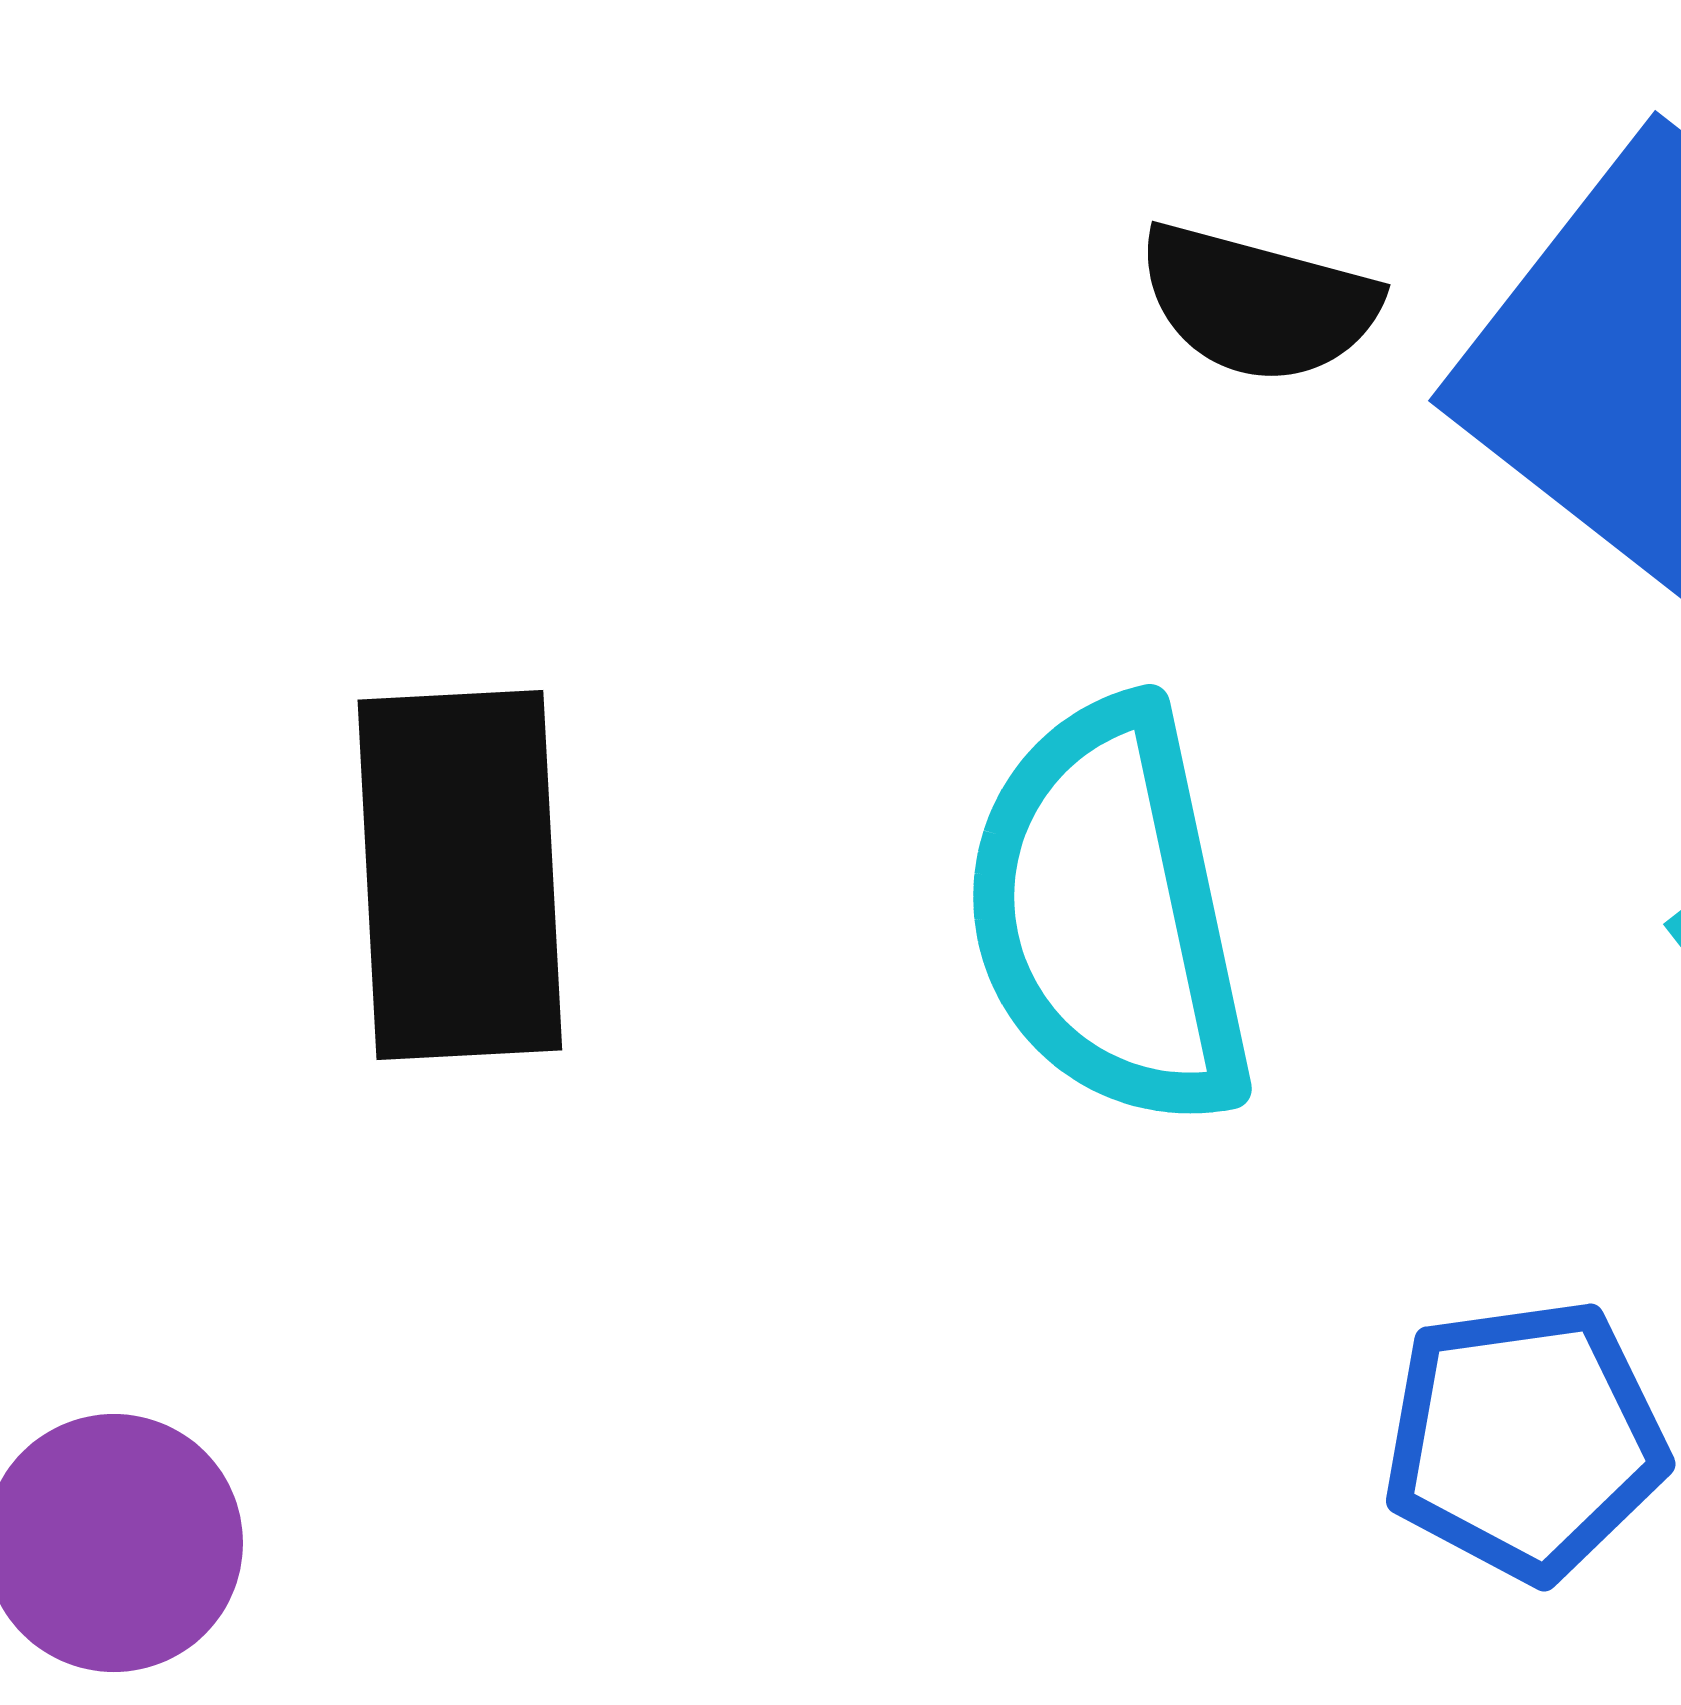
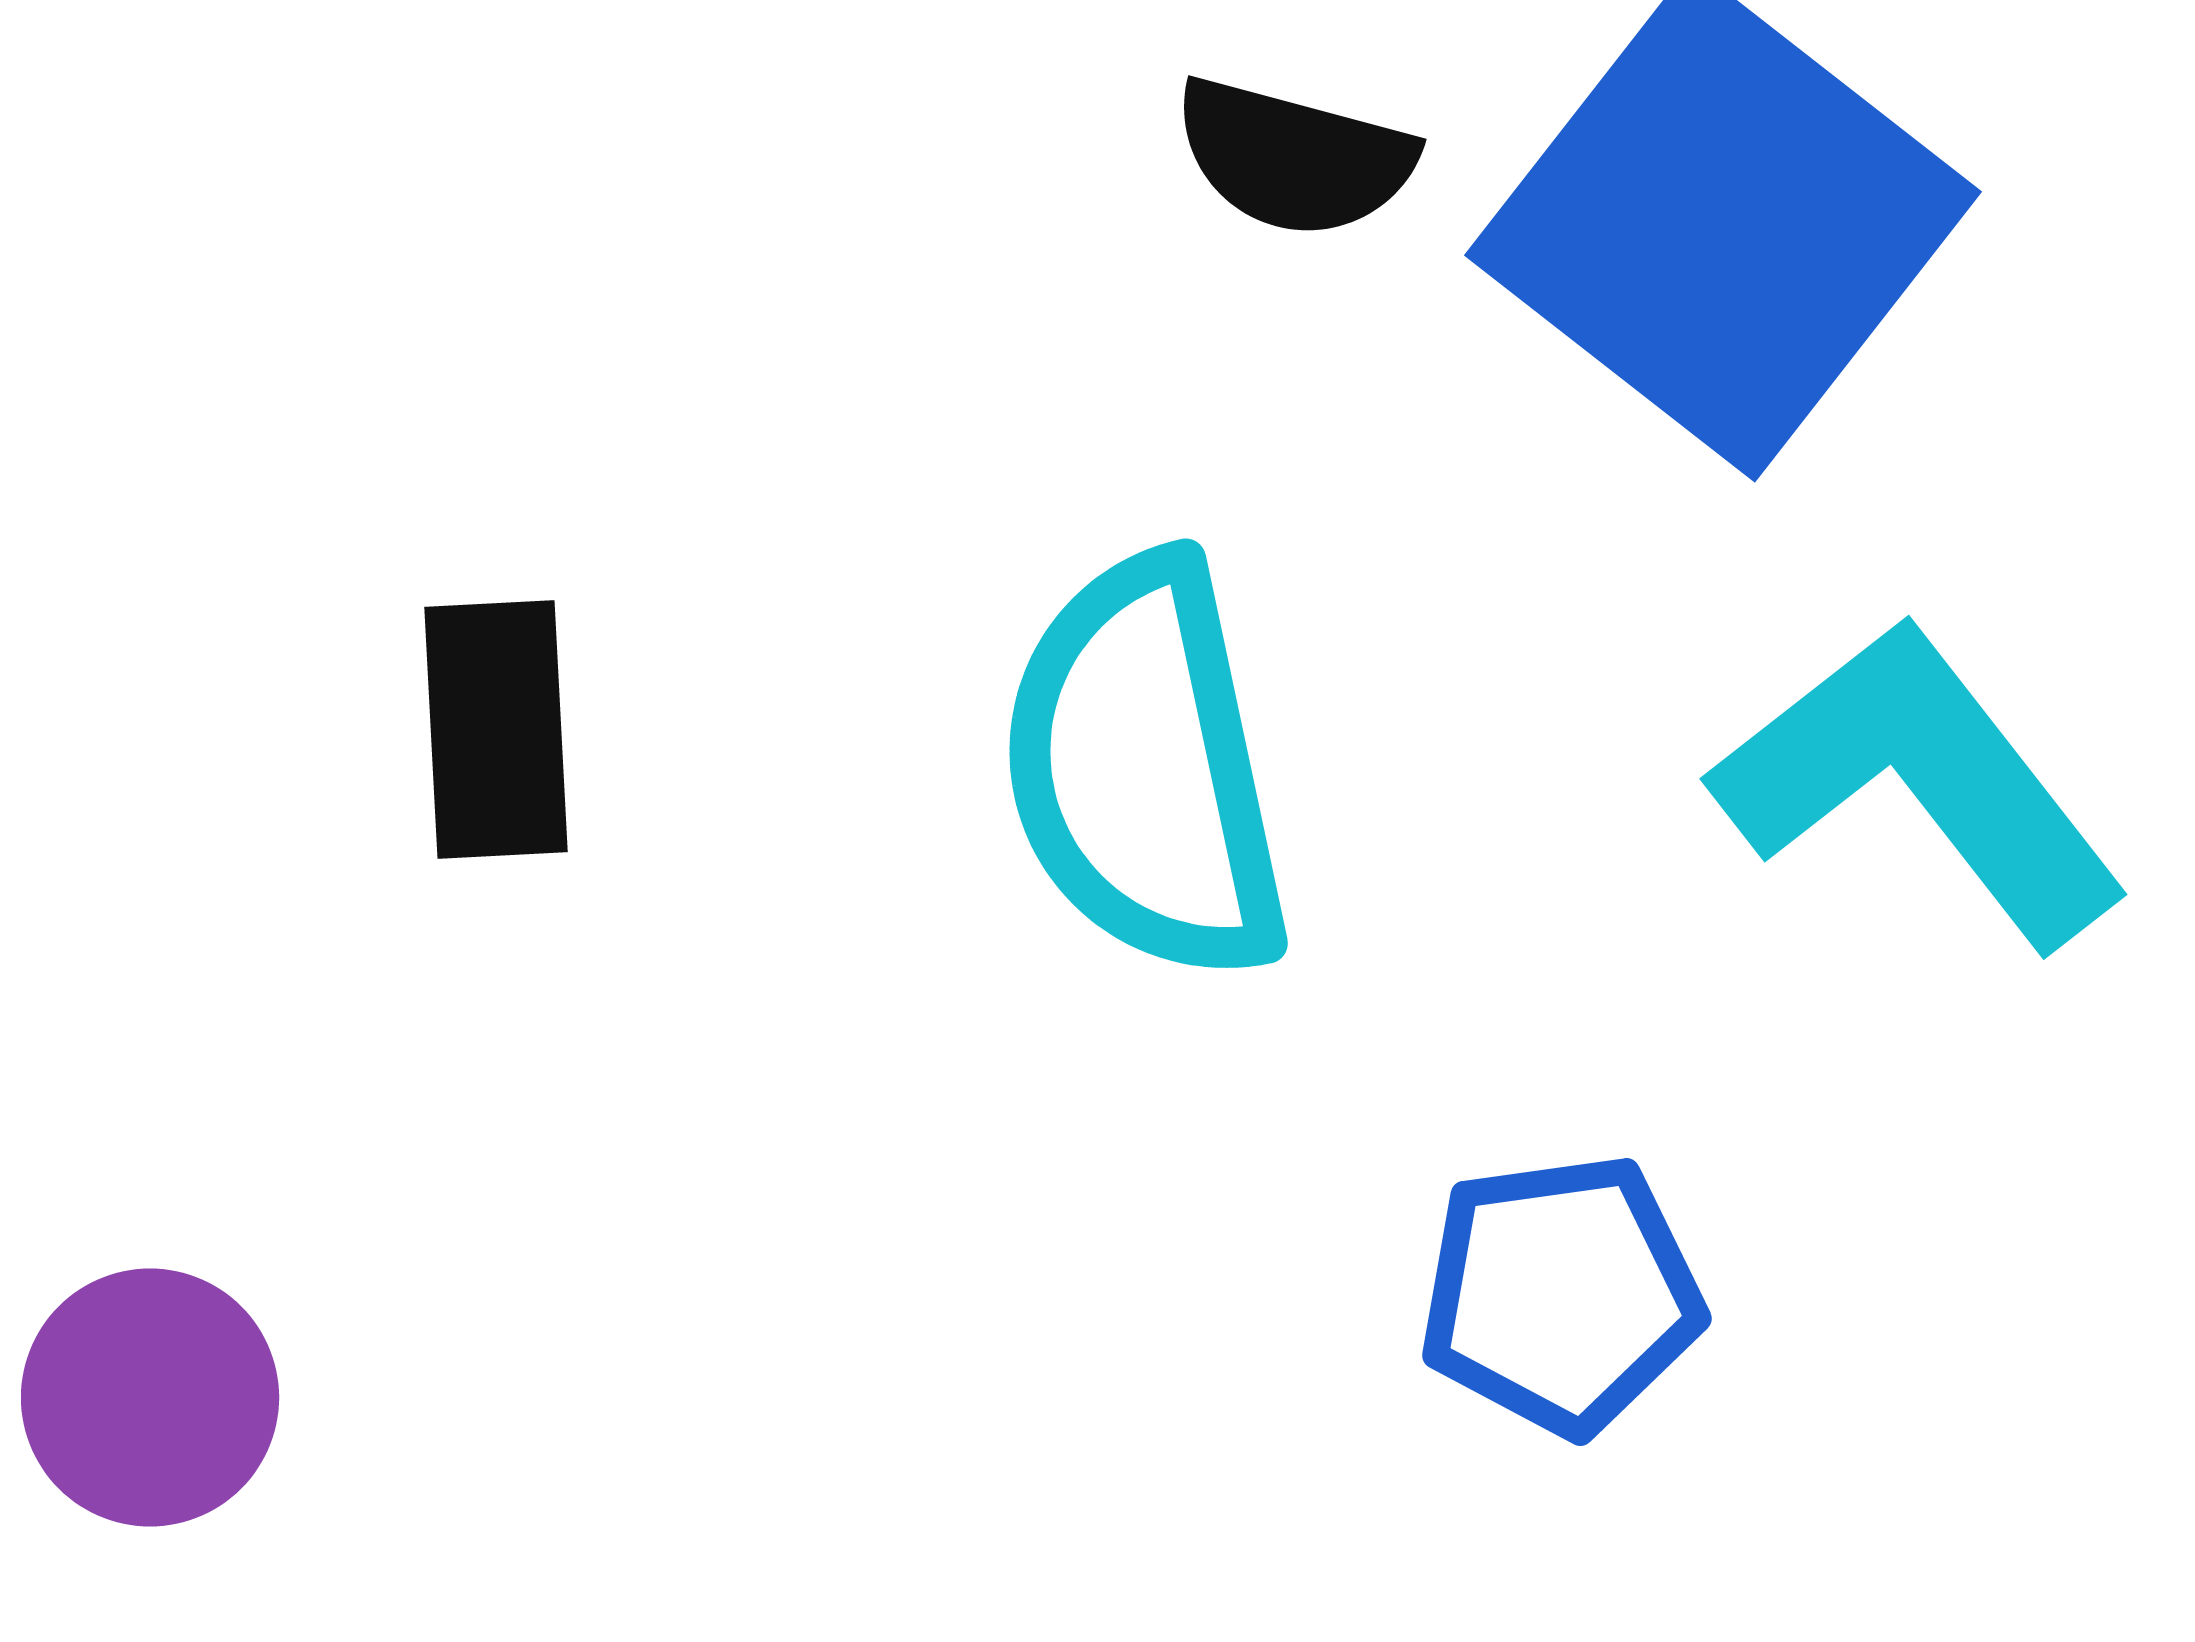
black rectangle: (460, 875) -> (496, 729), size x0.7

